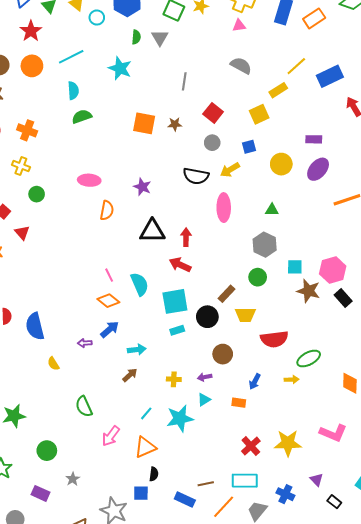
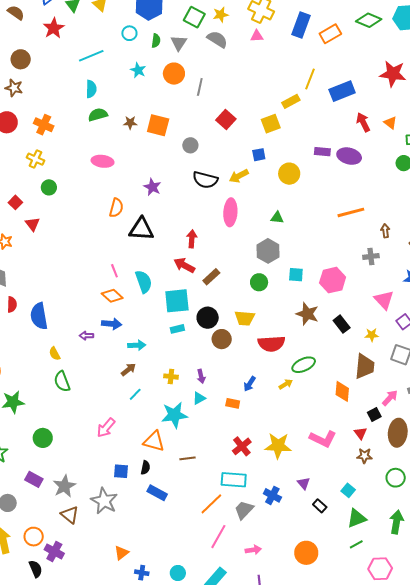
cyan circle: (97, 18) -> (129, 33), moved
orange circle: (32, 66) -> (174, 74), moved
gray semicircle: (241, 66) -> (217, 39), moved
yellow line: (296, 66) -> (310, 79), turned -30
cyan star: (120, 68) -> (138, 70), size x0.7
brown star: (175, 124) -> (130, 123), moved
gray circle: (212, 143) -> (190, 145), moved
purple ellipse: (318, 169) -> (349, 156), moved, turned 60
pink ellipse: (89, 180) -> (103, 161), moved
black triangle: (152, 231) -> (141, 229), moved
brown star: (308, 291) -> (307, 314), moved
brown rectangle: (226, 294) -> (211, 277), moved
black rectangle: (343, 298) -> (342, 324), moved
blue arrow: (110, 329) -> (112, 324), turned 42
brown circle: (223, 354) -> (222, 339), moved
purple arrow: (205, 377) -> (201, 376), turned -96
yellow arrow: (292, 380) -> (286, 384), turned -32
green semicircle: (84, 407) -> (62, 381), moved
cyan line: (146, 413) -> (135, 394), moved
orange triangle: (145, 447) -> (154, 441), moved, turned 35
gray star: (73, 479) -> (64, 486), moved, size x1.6
brown line: (206, 484) -> (187, 458), moved
blue square: (141, 493) -> (121, 471), moved
blue rectangle: (185, 500) -> (157, 493), moved

